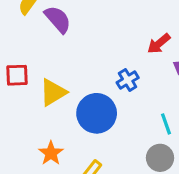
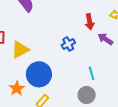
red arrow: (159, 44) -> (90, 22), turned -63
blue circle: (97, 113) -> (39, 74), moved

